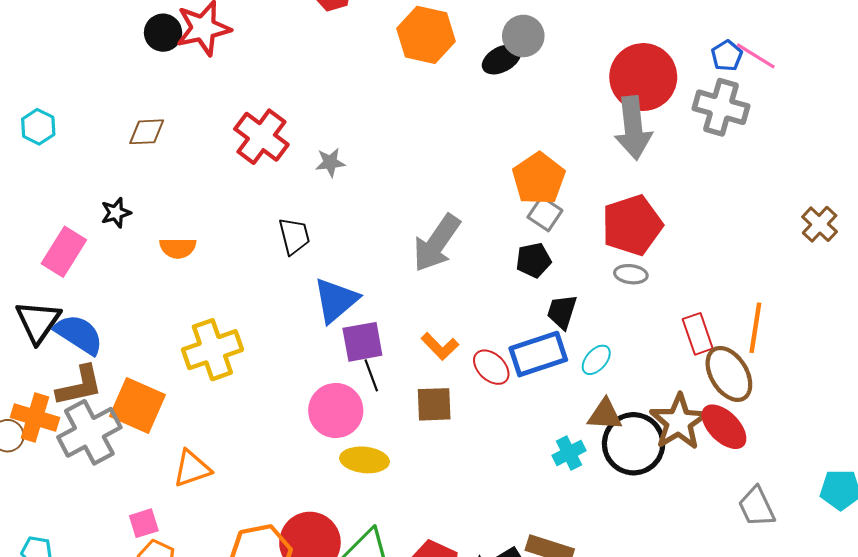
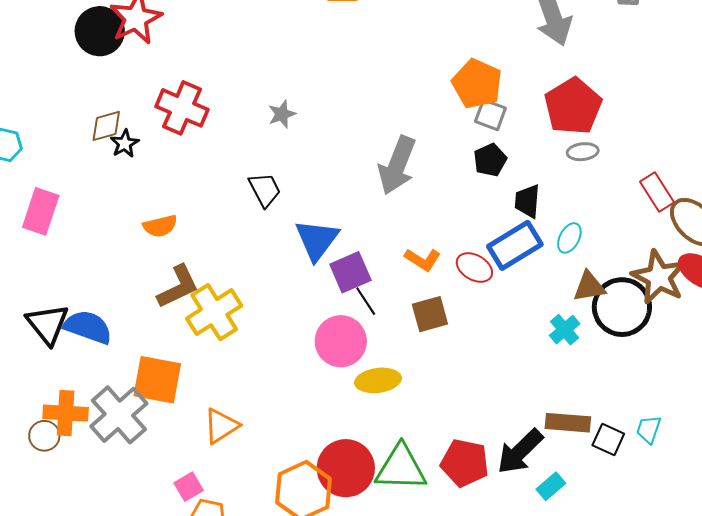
black circle: (163, 33) -> (100, 31), size x1.4
red cross: (261, 137) -> (182, 108), moved
black star: (116, 213) -> (125, 144), moved
pink rectangle: (64, 252) -> (41, 211), moved
brown L-shape: (79, 386) -> (178, 287), moved

